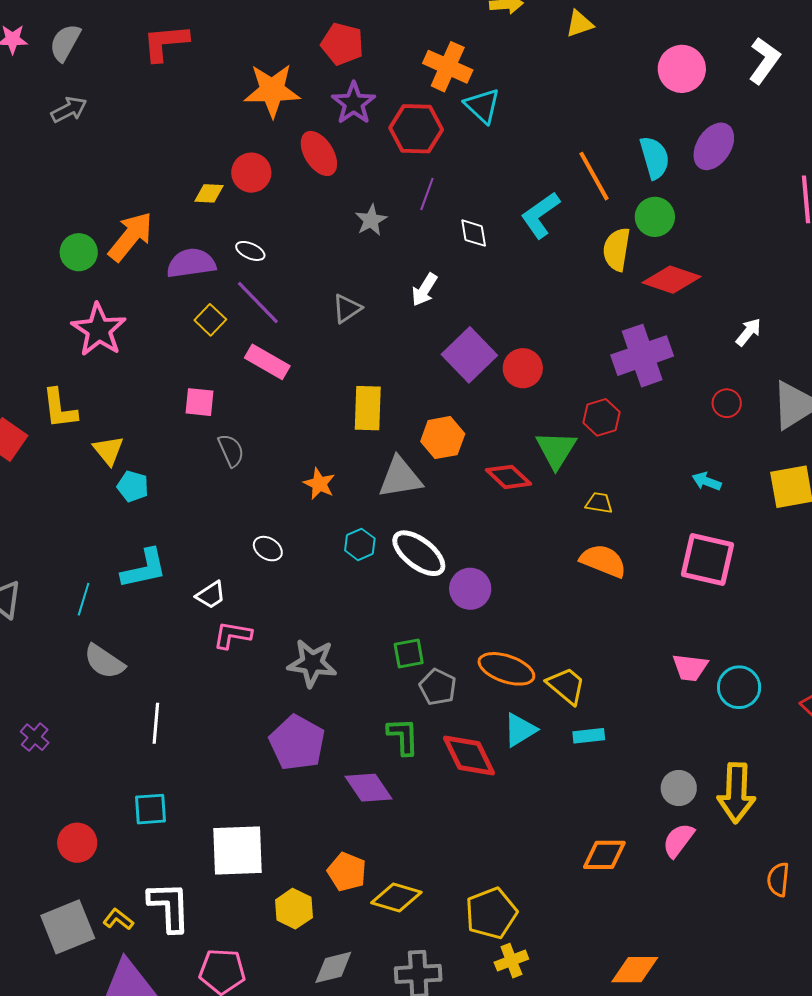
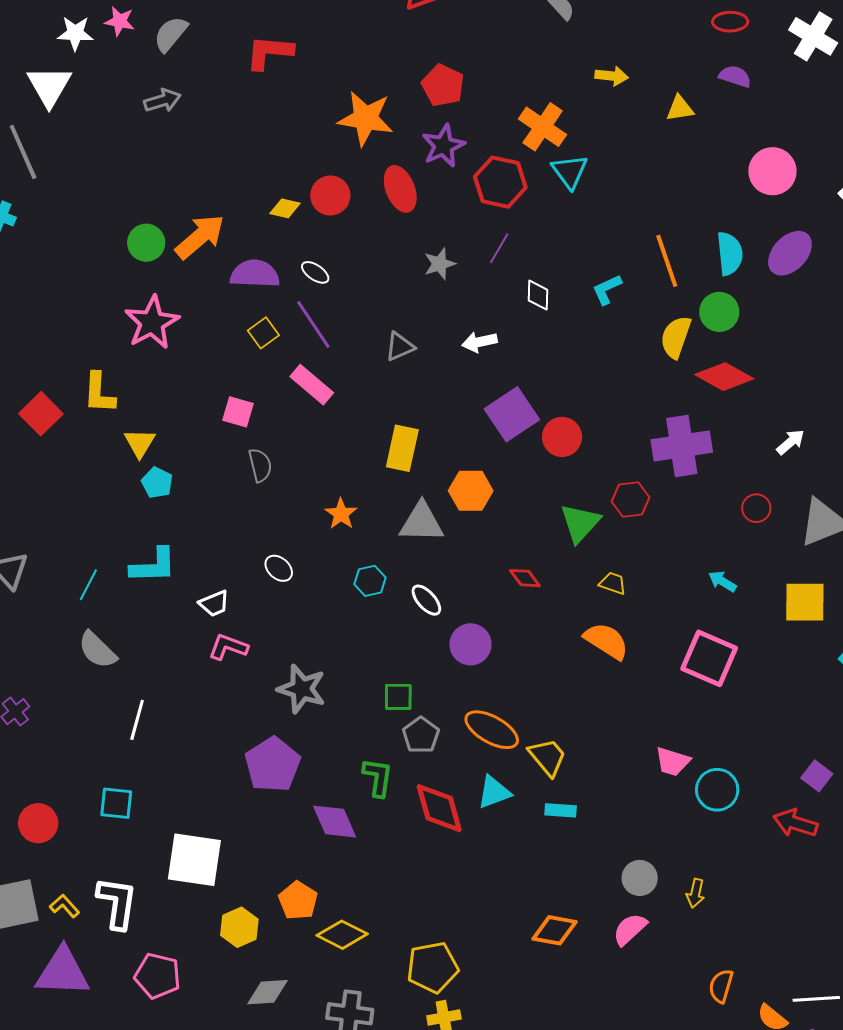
cyan L-shape: (540, 215) -> (607, 289), size x0.7
white arrow: (424, 290) -> (479, 342), turned 36
red diamond: (508, 477) -> (525, 578), moved, size x0.7
white ellipse: (419, 553) -> (426, 600), size x0.6
yellow arrow: (736, 793) -> (695, 893), size x0.5

